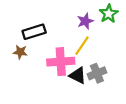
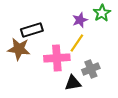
brown star: (20, 52) -> (19, 49), size x1.6
black triangle: (78, 75) -> (73, 83), moved, turned -36

